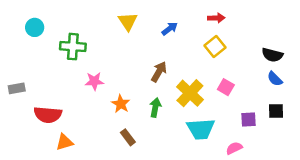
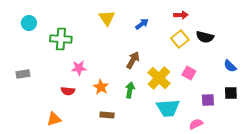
black semicircle: (272, 55) -> (205, 37), moved
gray rectangle: (17, 88) -> (23, 74), moved
red semicircle: (48, 115) -> (68, 91), moved, size x0.6
brown rectangle: (128, 137) -> (107, 115), turned -48

